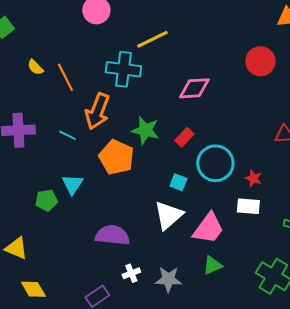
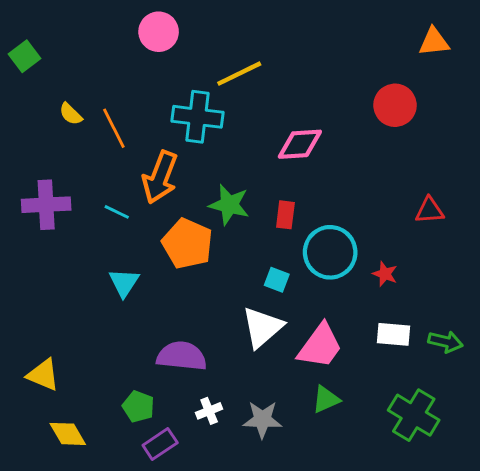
red rectangle: (184, 137) -> (285, 215), turned -36
green pentagon: (46, 200) -> (138, 407), moved, turned 30
white rectangle: (248, 206) -> (394, 334), moved

